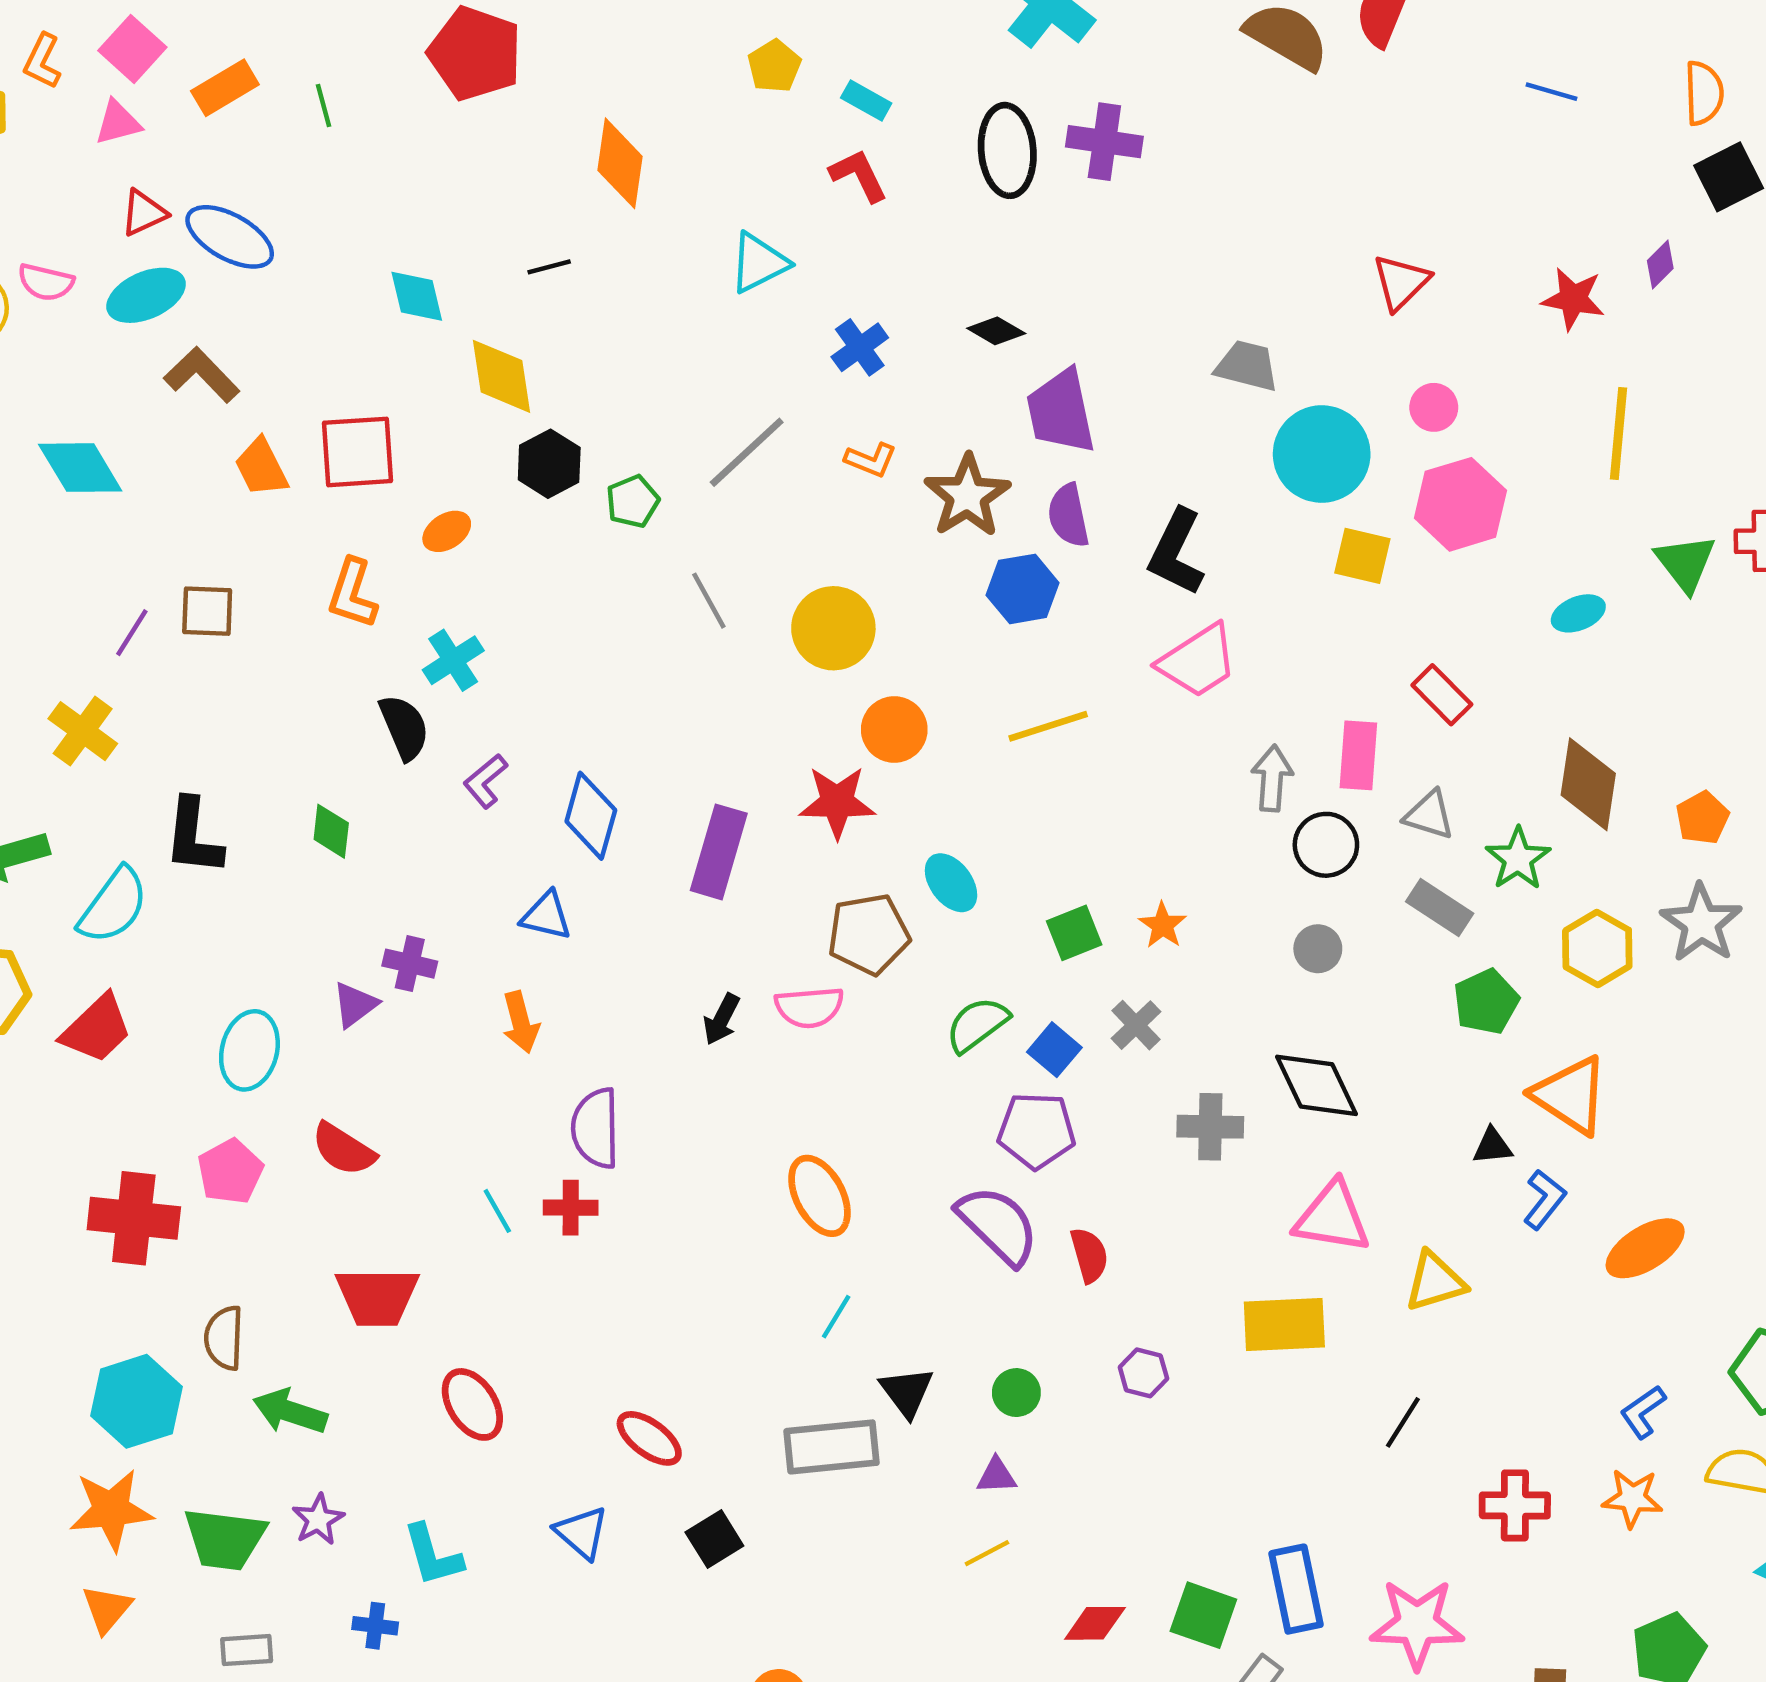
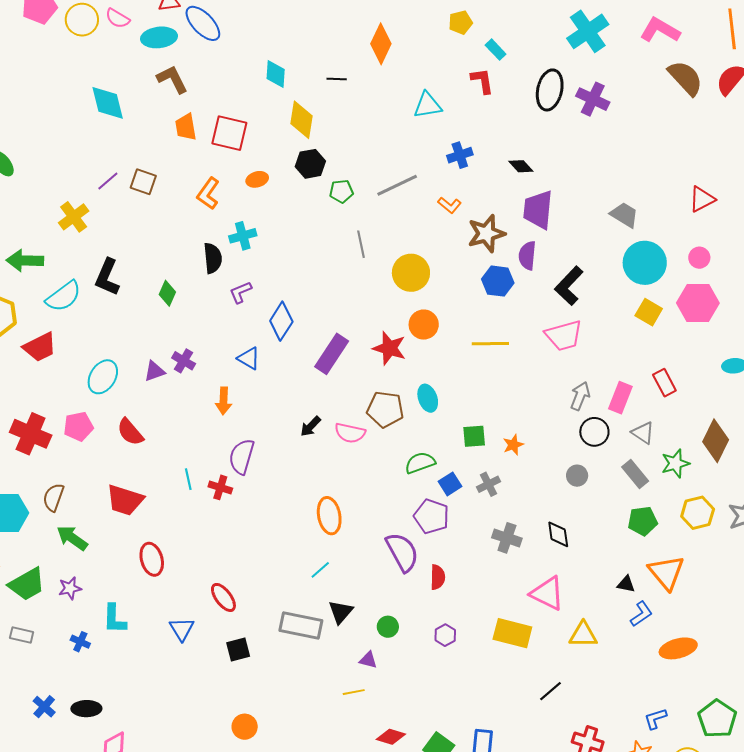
black diamond: (1316, 1085) -> (558, 534), size x0.7
green trapezoid: (225, 1539) -> (27, 584), turned -54

